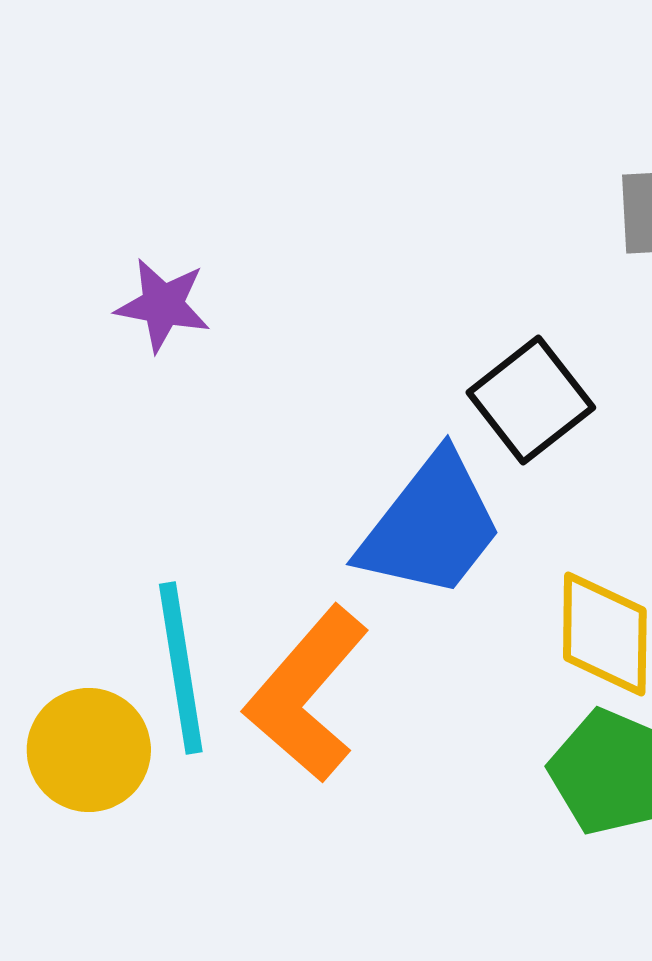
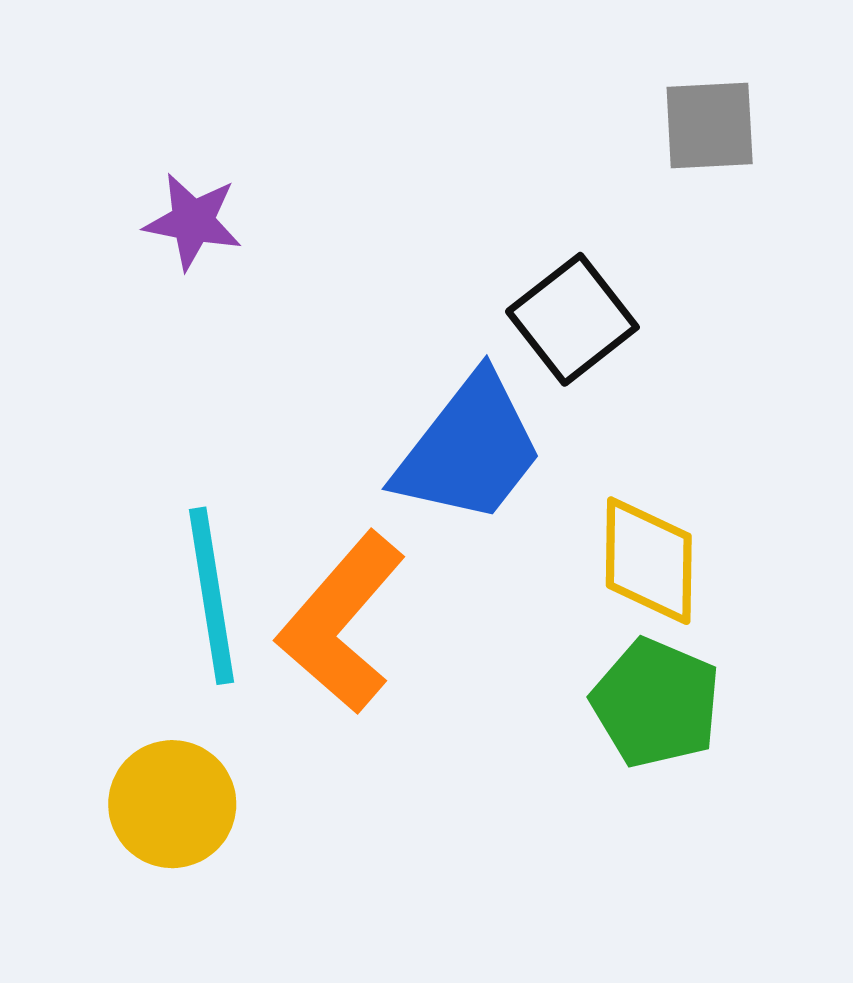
yellow circle: (89, 750) -> (172, 804), moved

